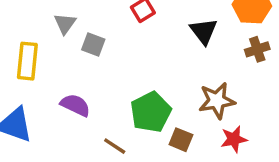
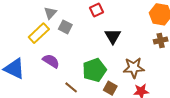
black triangle: (204, 31) -> (113, 36), moved
yellow rectangle: (27, 61) -> (39, 33), moved, turned 35

